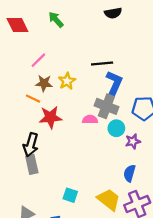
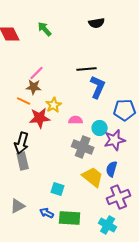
pink line: (38, 60) -> (37, 73), moved
yellow star: (67, 81) -> (54, 105), moved
gray cross: (106, 106) -> (83, 147), moved
purple star: (133, 141) -> (115, 140), size x1.5
yellow trapezoid: (109, 200) -> (93, 177), moved

